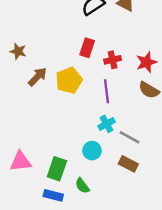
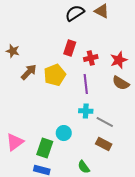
cyan cross: (107, 124) -> (86, 111), turned 32
cyan circle: (92, 151) -> (64, 133), moved
pink triangle: (21, 161) -> (15, 142), turned -30
green semicircle: (82, 186) -> (84, 167), moved

